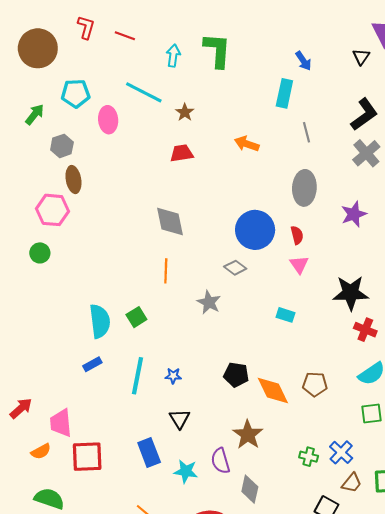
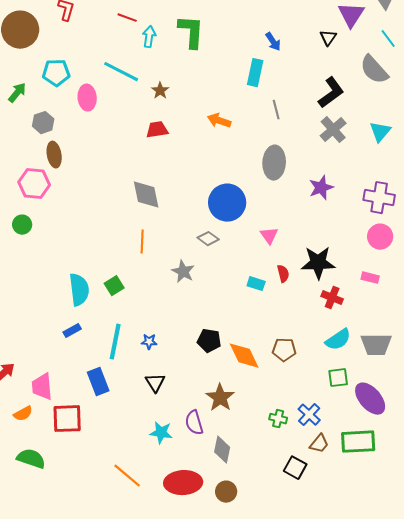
red line: (125, 36) -> (127, 18), moved
red semicircle: (297, 235) -> (283, 274), moved
blue rectangle: (149, 452) -> (98, 382), moved

